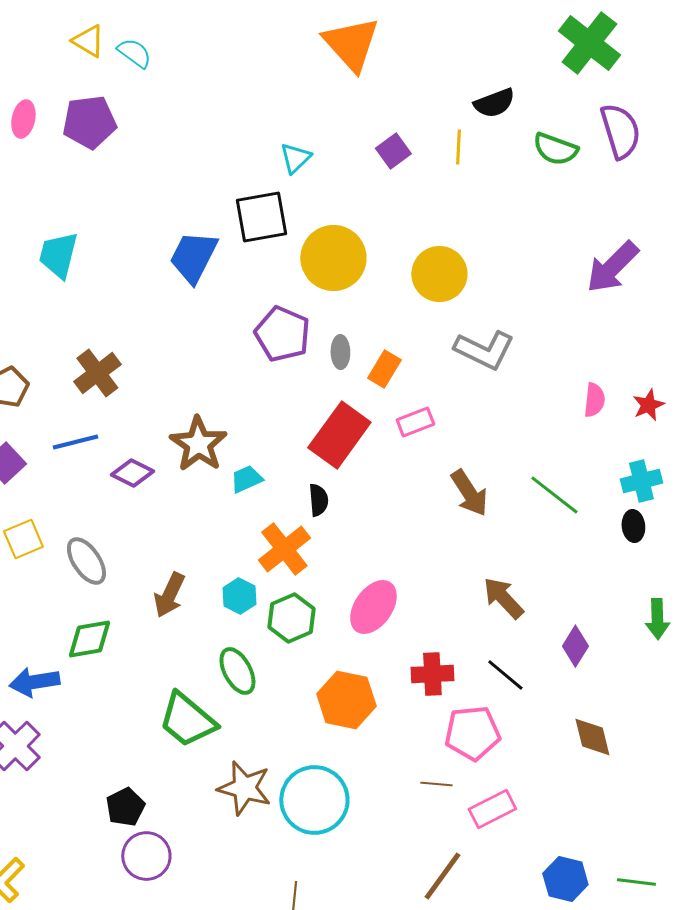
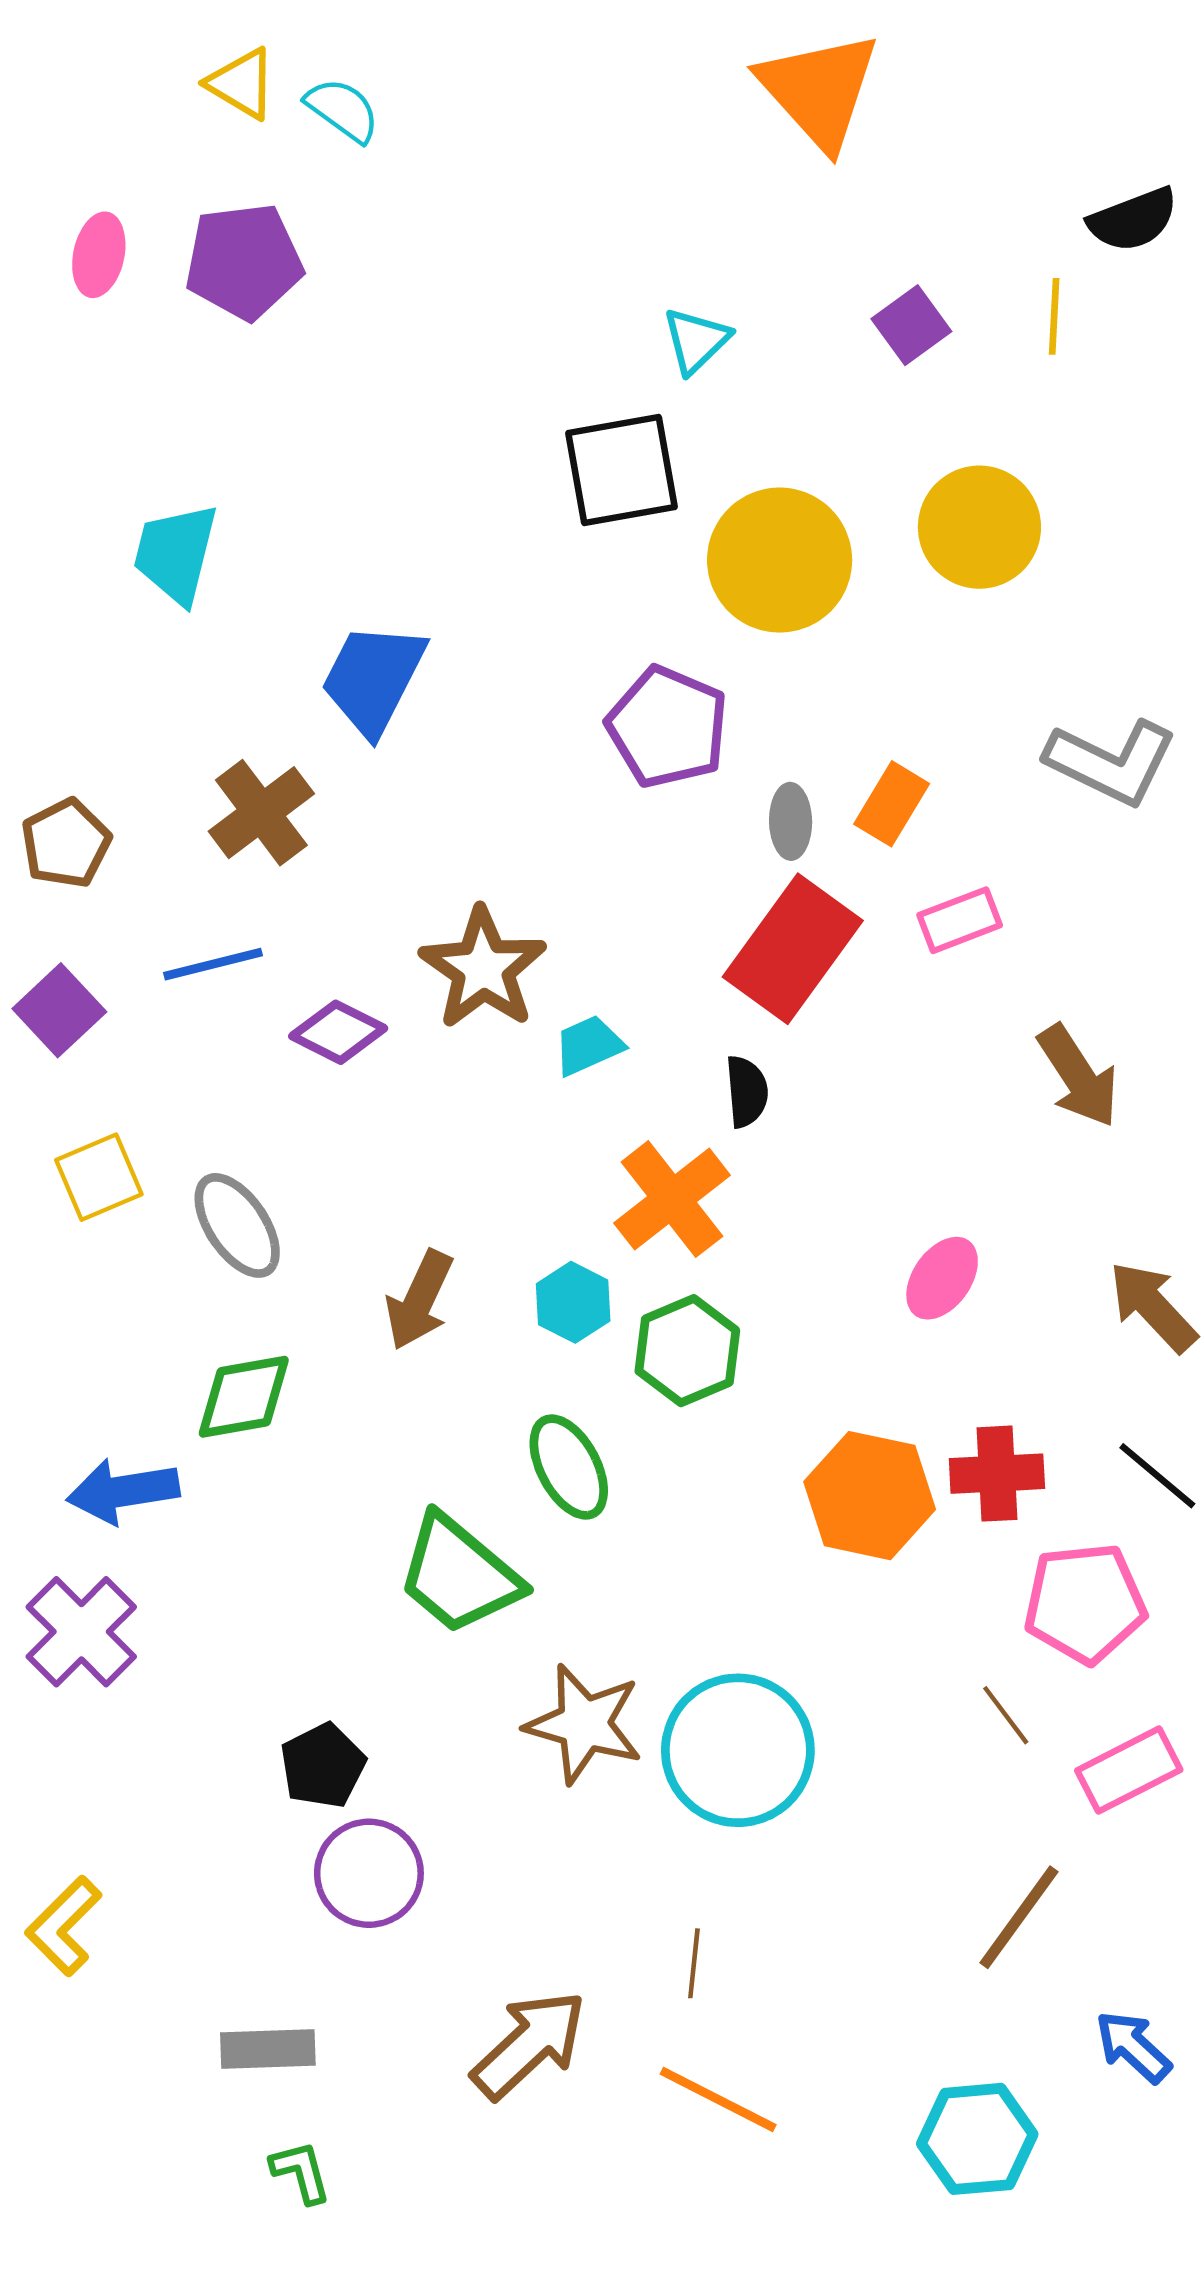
blue trapezoid: (193, 257) -> (373, 679), moved
yellow circle: (439, 274) -> (979, 527), moved
gray ellipse: (340, 352) -> (791, 821), moved
pink ellipse: (373, 607) -> (942, 1278), moved, size x0.7
orange hexagon: (346, 700) -> (870, 1496), moved
brown line: (436, 784) -> (1006, 1715), turned 48

